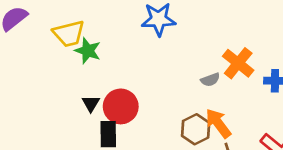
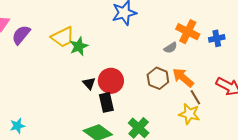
green star: (88, 51) -> (79, 46), turned -30
brown hexagon: (196, 129) -> (158, 78), moved

